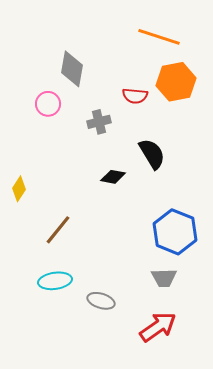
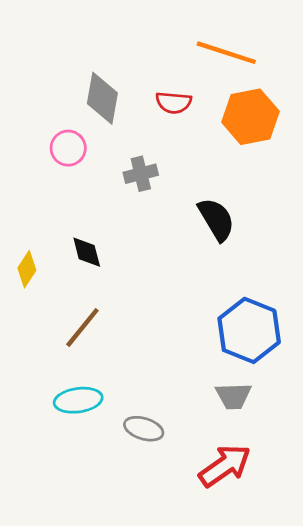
red semicircle: (135, 96) -> (174, 103), moved
black diamond: (113, 177) -> (87, 252), moved, turned 65

